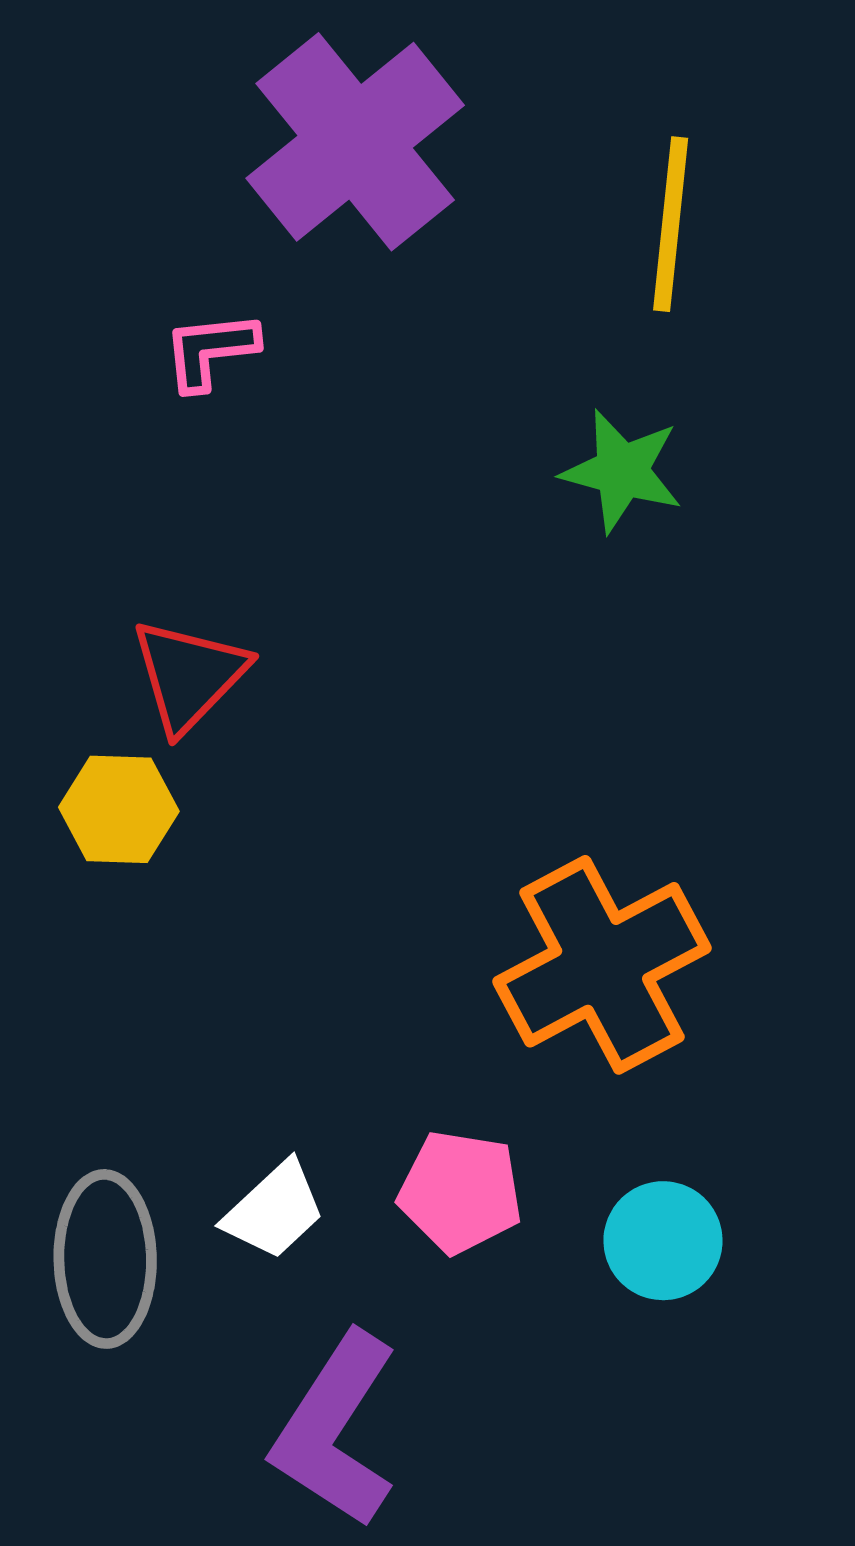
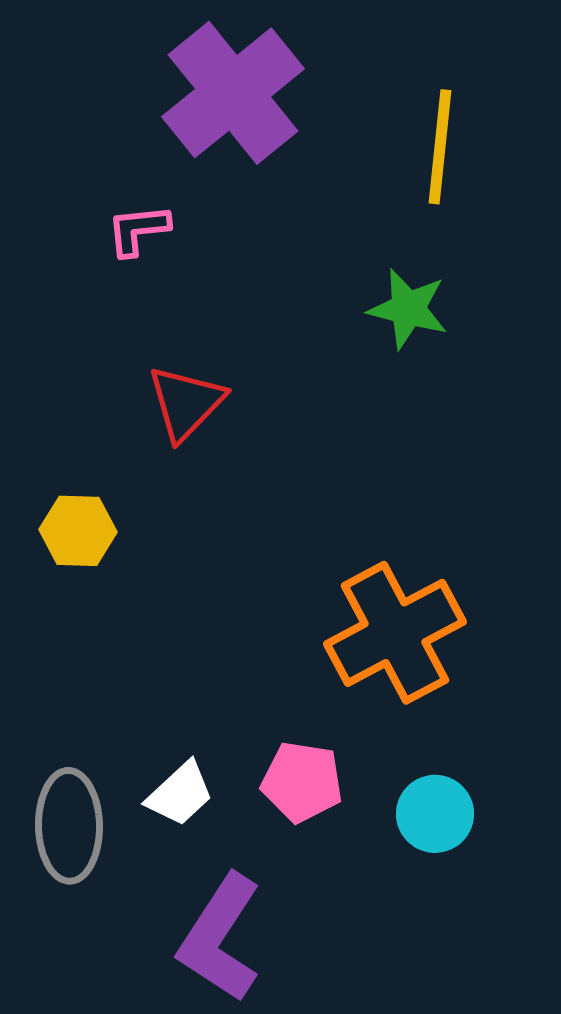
red triangle: (189, 675) -> (186, 403), moved

